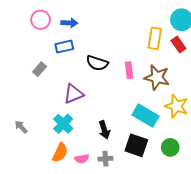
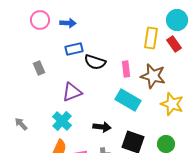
blue rectangle: (64, 47) -> (74, 49), moved
gray rectangle: (40, 69) -> (39, 68), turned -64
cyan rectangle: (146, 115) -> (128, 100), moved
black arrow: (104, 130) -> (102, 127), turned -66

